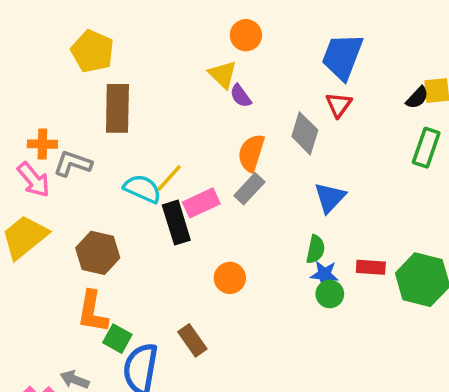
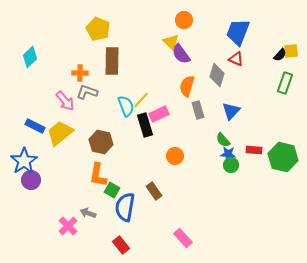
purple semicircle: (241, 96) -> (181, 54), size x1.5
red triangle: (339, 105) -> (236, 59), turned -42
orange cross: (42, 144) -> (80, 73), moved
cyan semicircle: (142, 189) -> (126, 106), turned 45
gray rectangle: (249, 189) -> (198, 110), moved, turned -60
green semicircle: (315, 249) -> (223, 140), turned 126

